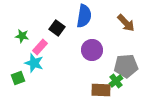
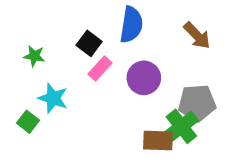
pink rectangle: (40, 47) -> (100, 68), moved
green square: (18, 78) -> (28, 122), turned -32
green cross: (116, 81) -> (181, 126), size x1.5

